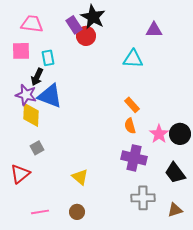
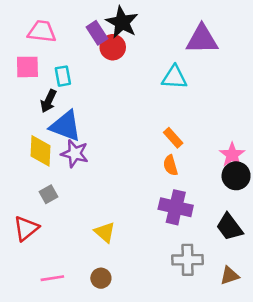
purple triangle: (154, 30) -> (202, 39), size x1.5
purple star: (26, 95) -> (75, 154), moved
pink star: (159, 134) -> (232, 155), moved

